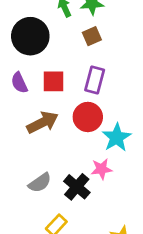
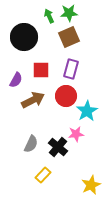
brown square: (92, 36) -> (69, 37), size x1.5
purple semicircle: (19, 83) -> (16, 80), moved, turned -126
gray semicircle: (40, 183) -> (31, 144), turned -30

